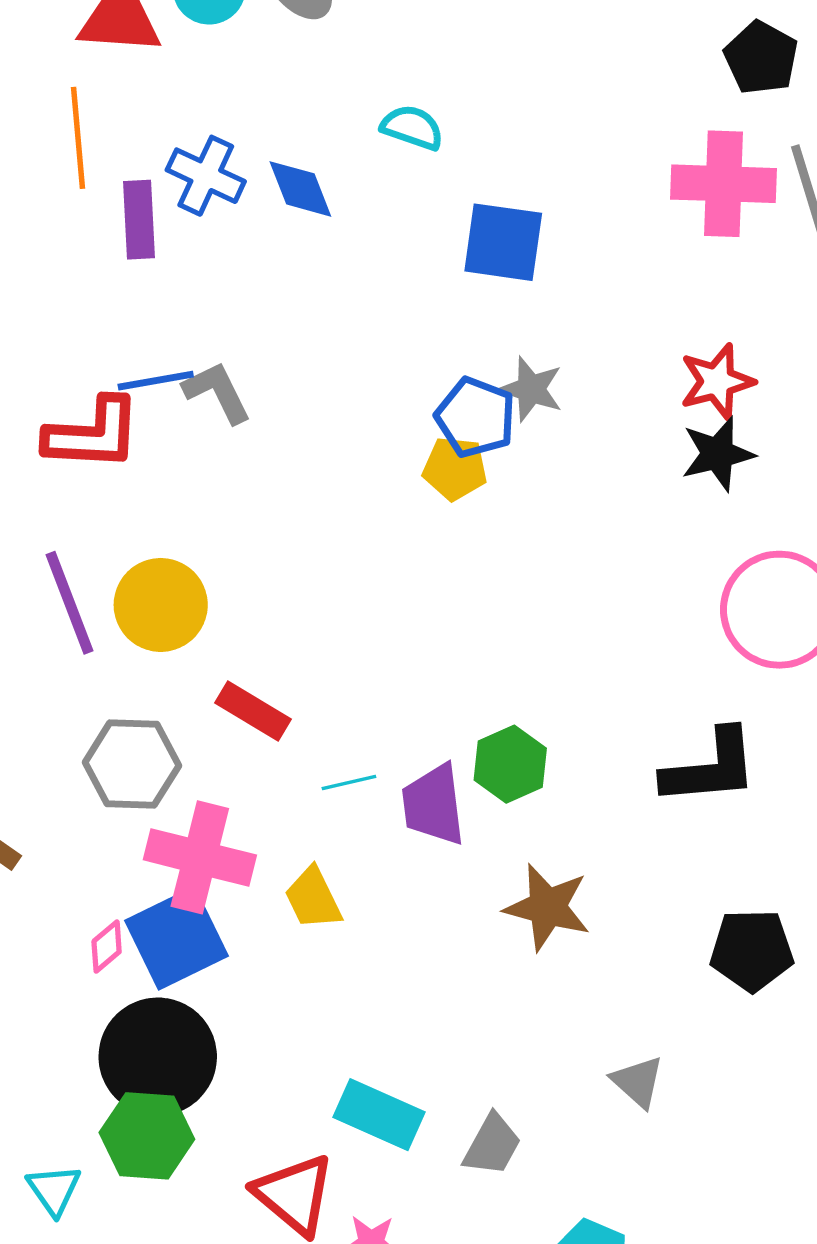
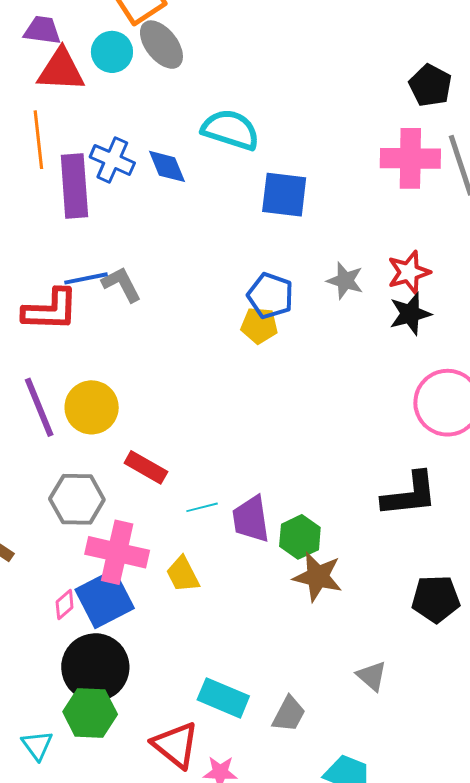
cyan semicircle: (412, 127) -> (231, 130), size x1.6
purple rectangle: (139, 220) -> (74, 186), size x1.4
gray star: (531, 389) -> (345, 281), moved
green hexagon: (510, 764) -> (300, 537), moved

